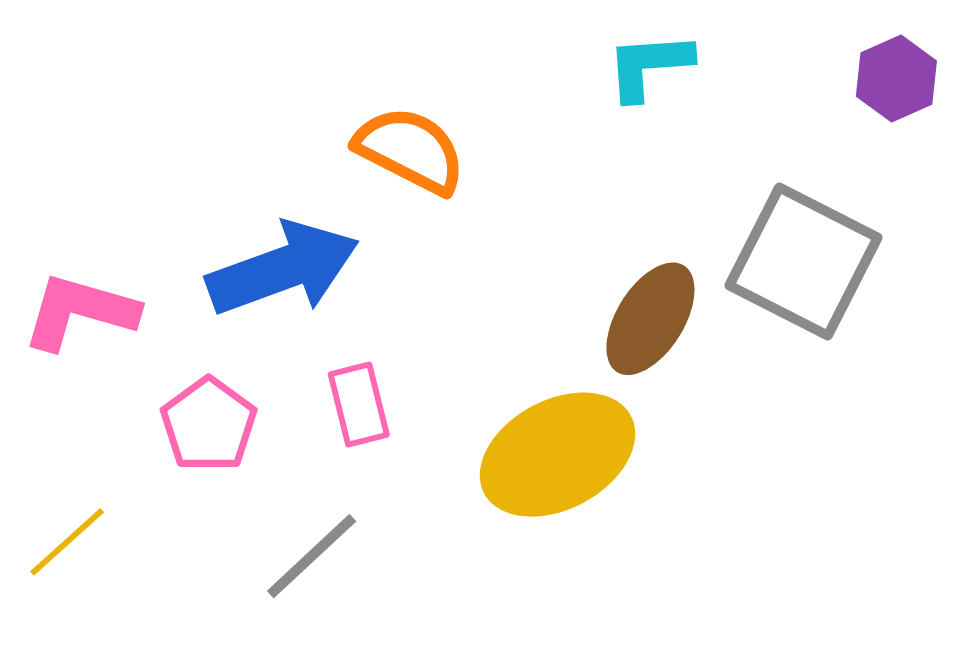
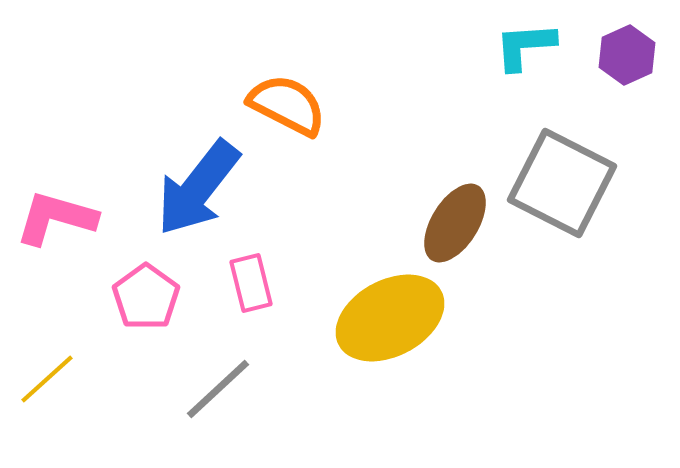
cyan L-shape: (649, 66) -> (525, 46), moved
blue arrow: (283, 269) -> (198, 188), turned 148

